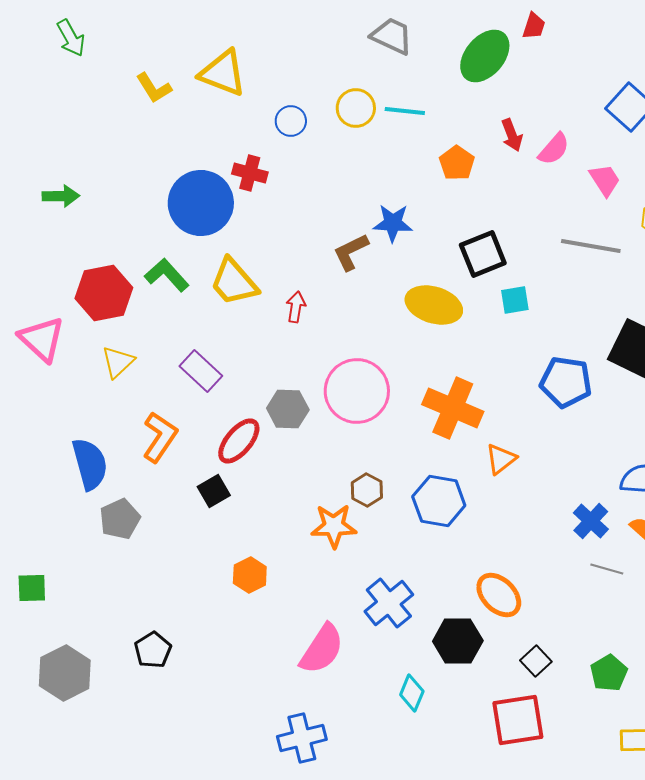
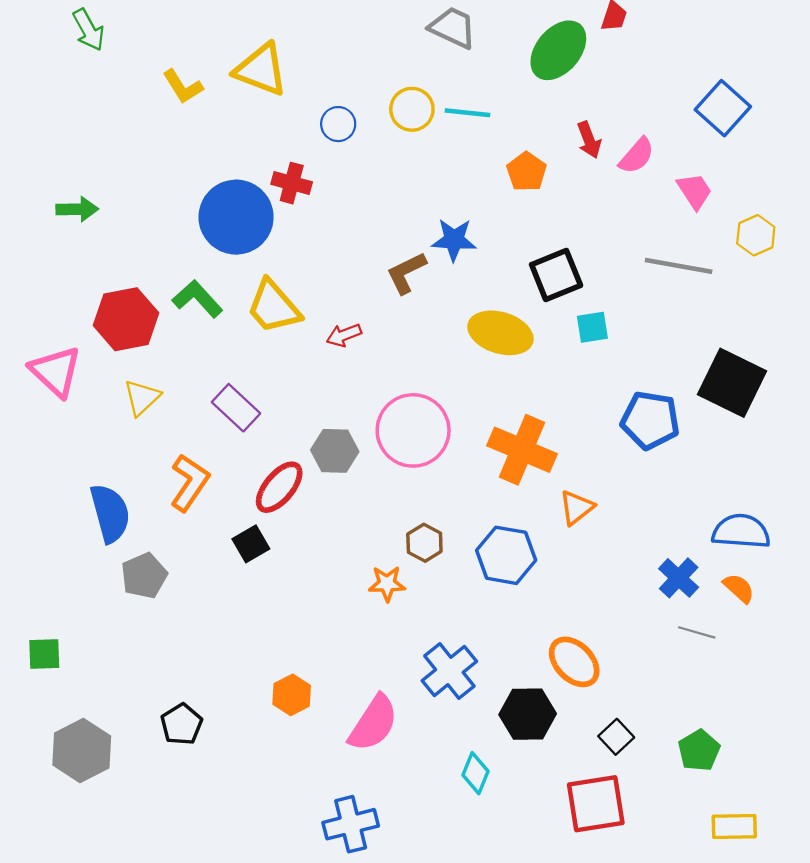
red arrow: (296, 307) -> (344, 335), turned -120
orange star: (334, 526) -> (387, 584), size x0.7
orange hexagon: (250, 575) -> (292, 695), moved

